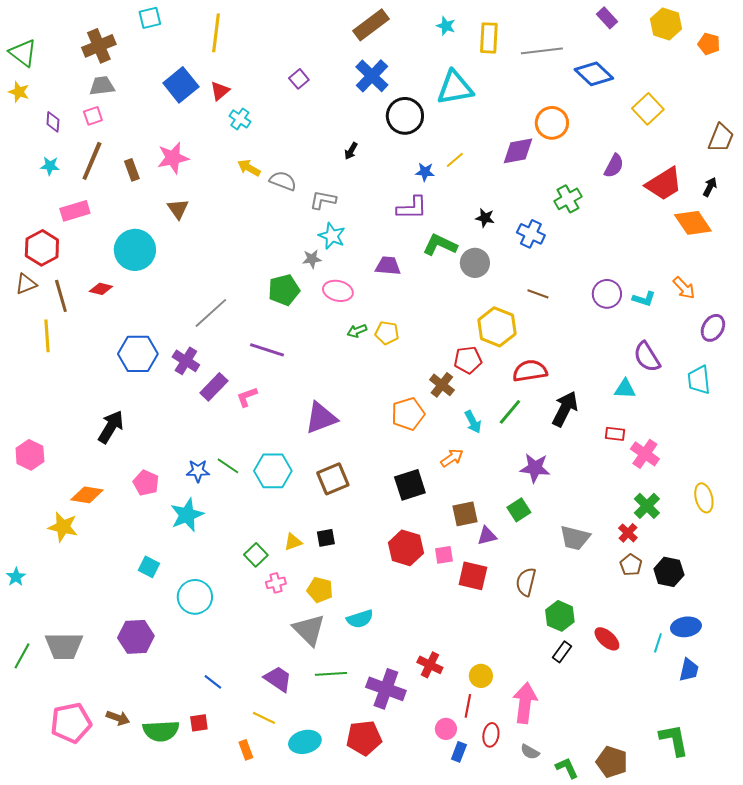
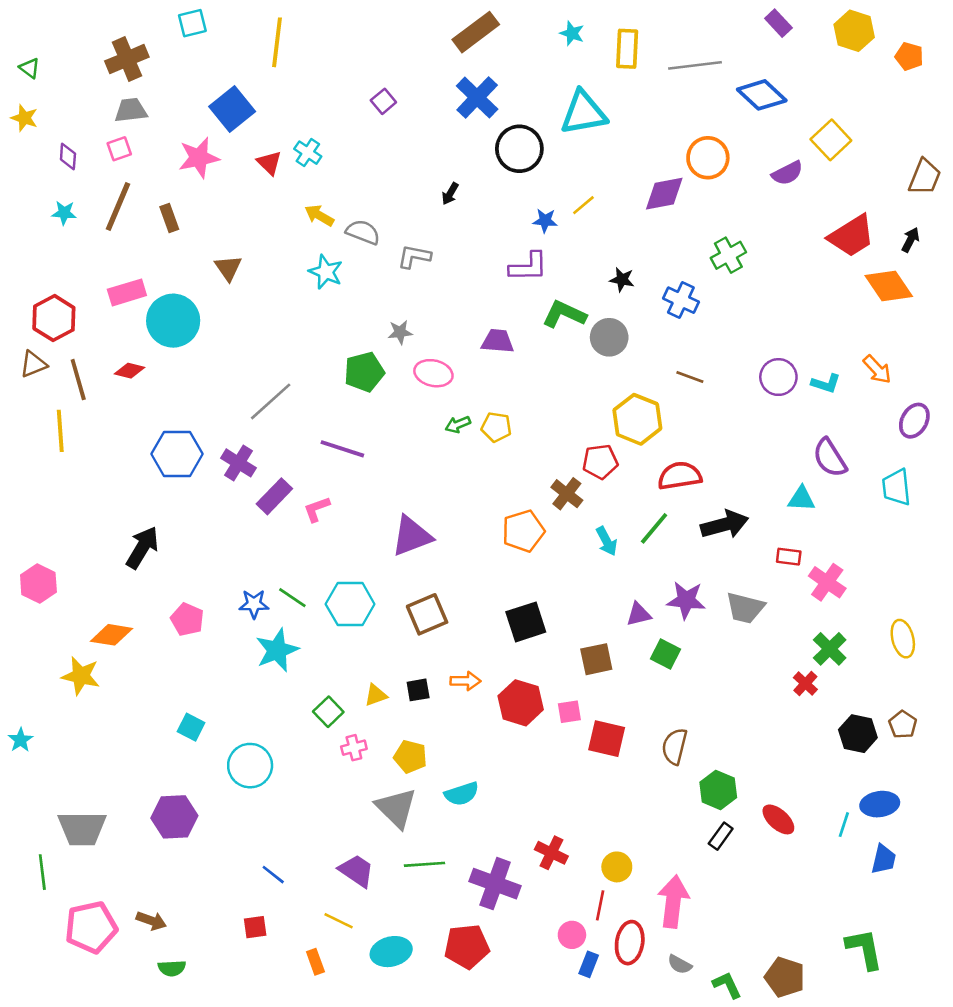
green triangle: (23, 53) -> (29, 68), size x0.6
red triangle: (220, 91) -> (269, 163), moved, turned -35
pink star: (173, 158) -> (199, 158), moved
purple semicircle: (614, 166) -> (787, 173), moved, turned 35
pink rectangle: (75, 211) -> (127, 292), moved
cyan star: (332, 236) -> (326, 272), moved
black arrow: (565, 409) -> (725, 525), turned 48
orange arrow: (452, 458) -> (466, 681), moved, turned 35
green square: (519, 510) -> (666, 654), turned -30
cyan star: (187, 515) -> (277, 650), moved
purple triangle: (487, 536) -> (639, 614), moved
gray trapezoid: (575, 538) -> (745, 608), moved
brown pentagon: (631, 565) -> (903, 725), moved
green line: (22, 656) -> (42, 872), moved, turned -36
green semicircle: (161, 731) -> (172, 968), moved, size x0.6
red ellipse: (491, 735) -> (630, 943), size x1.4

